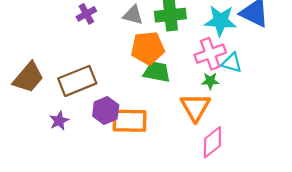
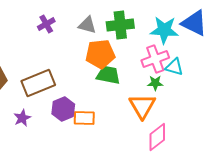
orange rectangle: (130, 121) -> (84, 118), size x0.7

